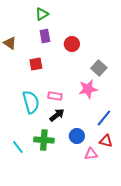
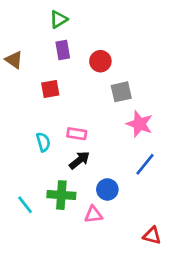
gray square: (99, 68) -> (121, 92), moved, turned 35
pink star: (88, 89) -> (139, 124), moved, turned 30
cyan semicircle: (31, 102) -> (43, 142), size x0.6
red triangle: (106, 141) -> (152, 235), moved
pink triangle: (91, 154) -> (93, 215), moved

